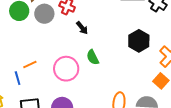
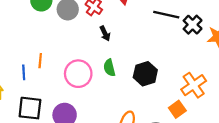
black hexagon: (139, 41) -> (145, 74), moved
orange line: (30, 64) -> (40, 61), turned -72

